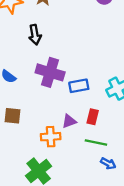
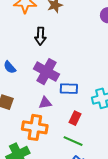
purple triangle: (69, 121) -> (45, 103), moved
orange cross: (51, 137) -> (35, 127), size x1.4

